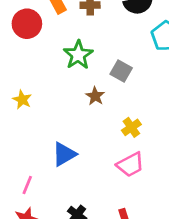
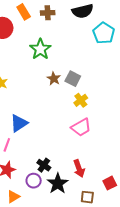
gray square: (121, 71) -> (73, 79), moved
blue triangle: (64, 154) -> (19, 123), moved

